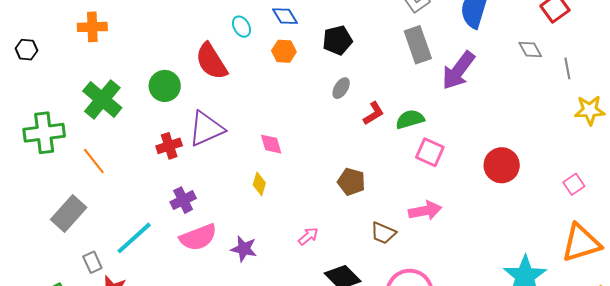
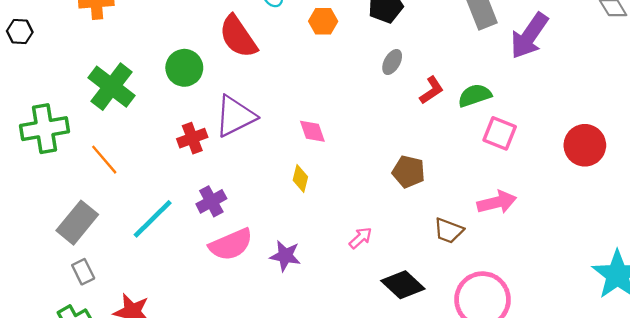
cyan line: (134, 238) -> (153, 219), moved
gray rectangle: (92, 262) -> (83, 272), moved

